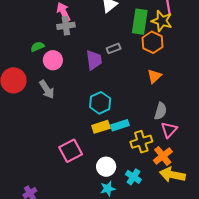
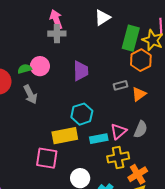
green semicircle: (37, 47) -> (25, 69), moved
gray rectangle: (114, 48) -> (121, 85), moved
yellow rectangle: (101, 127) -> (65, 136), moved, size x1.4
pink triangle: (169, 130) -> (118, 131), moved
pink square: (71, 151) -> (47, 158), turned 30

